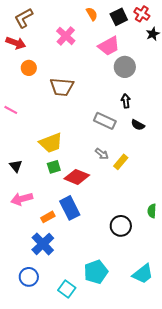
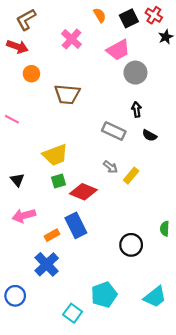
blue circle: (29, 277) -> (15, 296), moved

